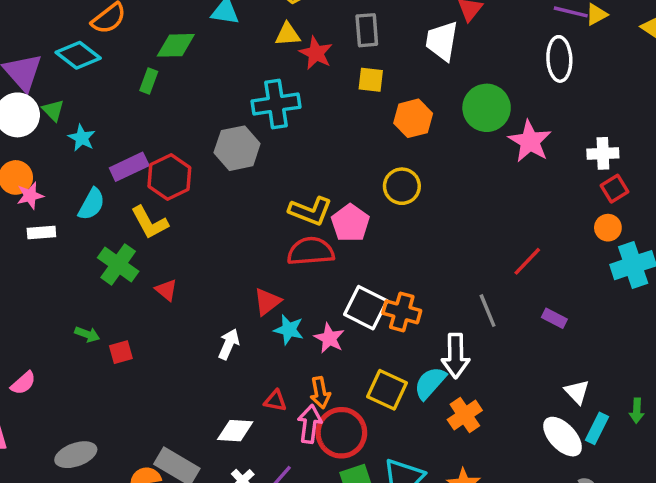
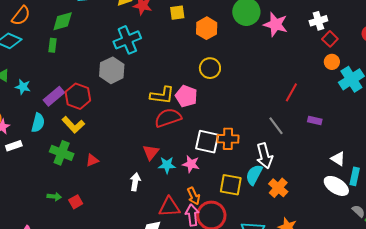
red triangle: (166, 290) -> (92, 160), turned -48
red triangle: (275, 401) -> (169, 207), size x1.6

